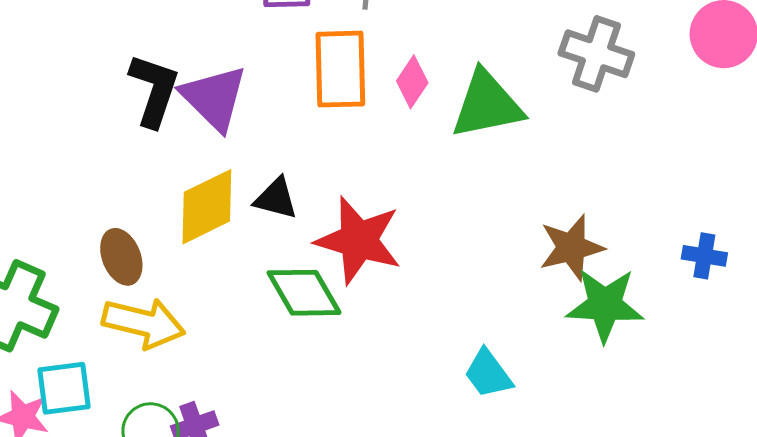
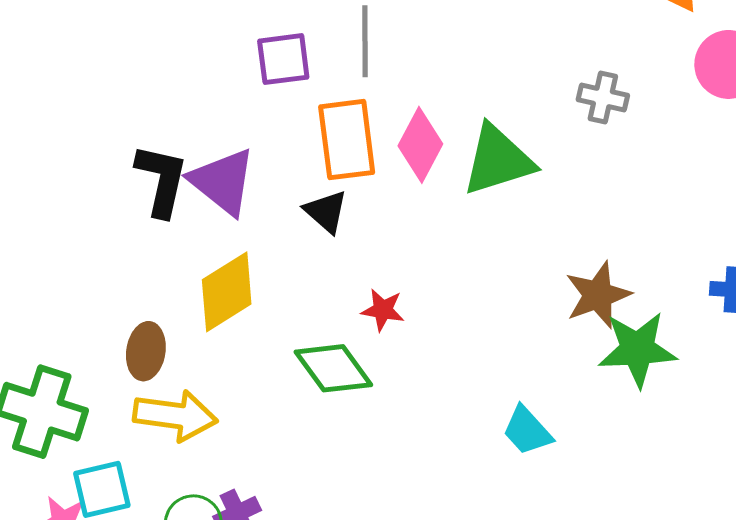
gray cross: (596, 54) -> (603, 97), size x0.7
pink diamond: (412, 82) -> (420, 145), size x1.4
black triangle: (276, 198) -> (326, 212), moved, turned 33
red star: (359, 240) -> (383, 310), size x0.5
brown ellipse: (121, 257) -> (146, 351), turned 36

